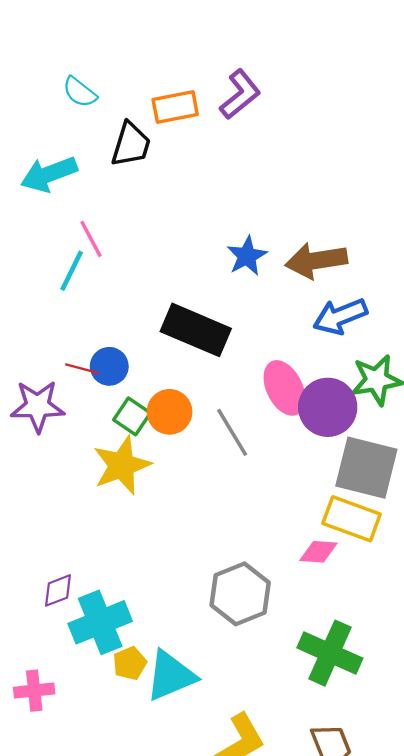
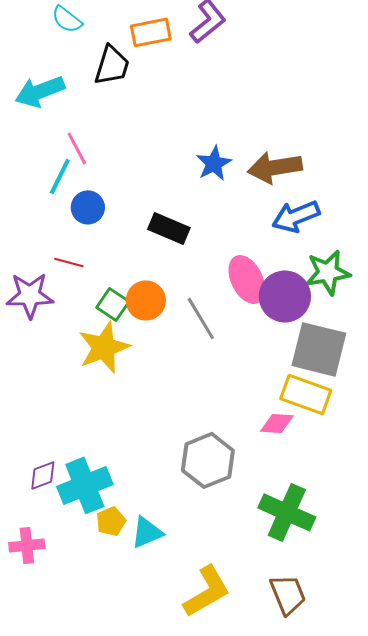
black rectangle: (196, 330) -> (169, 228), size x0.7
blue circle: (109, 366) -> (88, 207), moved
purple diamond: (58, 590) -> (43, 475), moved
cyan triangle: (171, 676) -> (147, 532), size x0.7

